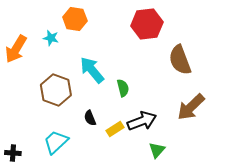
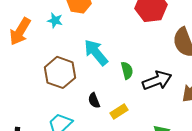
black arrow: (142, 121) -> (157, 80), moved

